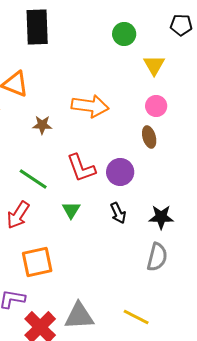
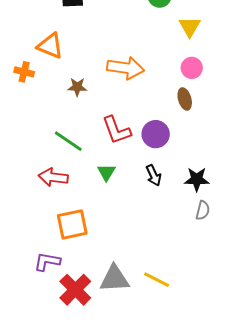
red arrow: (18, 215) -> (53, 177), turned 64
gray semicircle: (157, 257) -> (203, 210), moved, size x0.7
yellow line: (136, 317) -> (157, 280), moved

